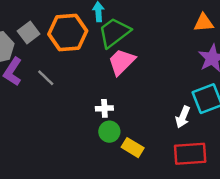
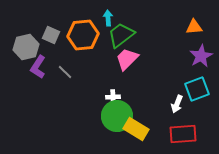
gray square: (29, 33) -> (51, 35), turned -30
green circle: (109, 132) -> (117, 116), size x1.8
yellow rectangle: (133, 148) -> (136, 129), size x1.4

